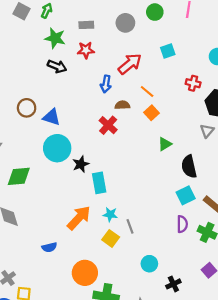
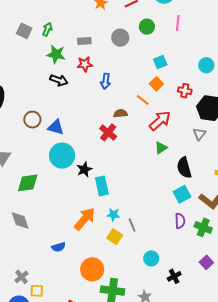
red arrow: (130, 64) -> (160, 121), moved
blue arrow: (106, 84) -> (106, 81), moved
orange square: (152, 113) -> (156, 84), moved

